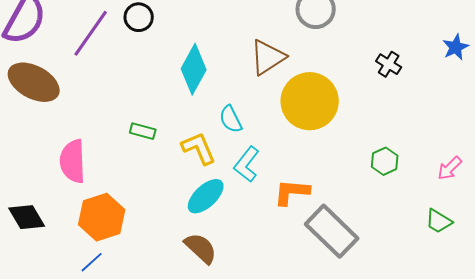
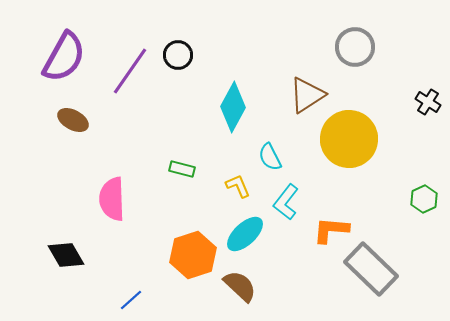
brown ellipse: (34, 82) -> (73, 120), size x0.6
yellow L-shape: (199, 148) -> (238, 186), size x0.7
orange hexagon: (102, 217) -> (193, 255), moved

